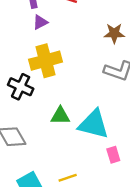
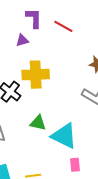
purple triangle: (40, 22) -> (22, 40), moved

